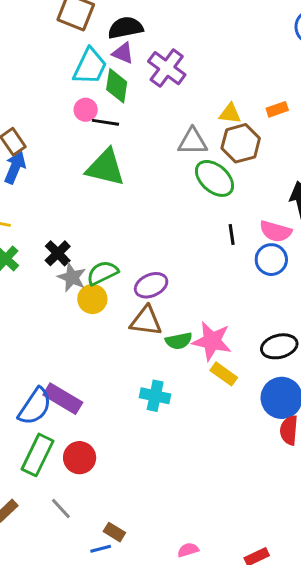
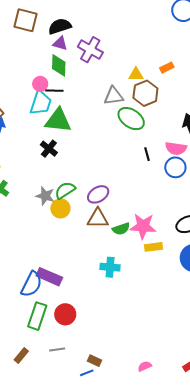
cyan trapezoid: (90, 66) -> (41, 103), moved
black cross: (58, 253) -> (49, 149), moved
yellow rectangle: (224, 374) -> (154, 247), turned -36
gray line: (61, 509) -> (57, 350), turned -49

